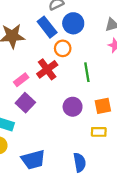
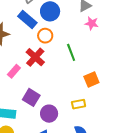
purple square: (25, 103) -> (31, 97), moved
purple circle: (73, 107) -> (49, 114), moved
yellow rectangle: (99, 132) -> (79, 104), moved

